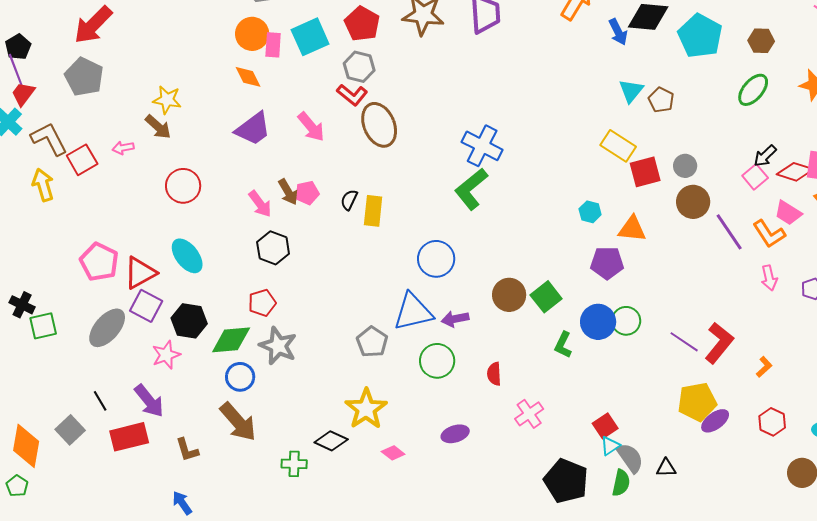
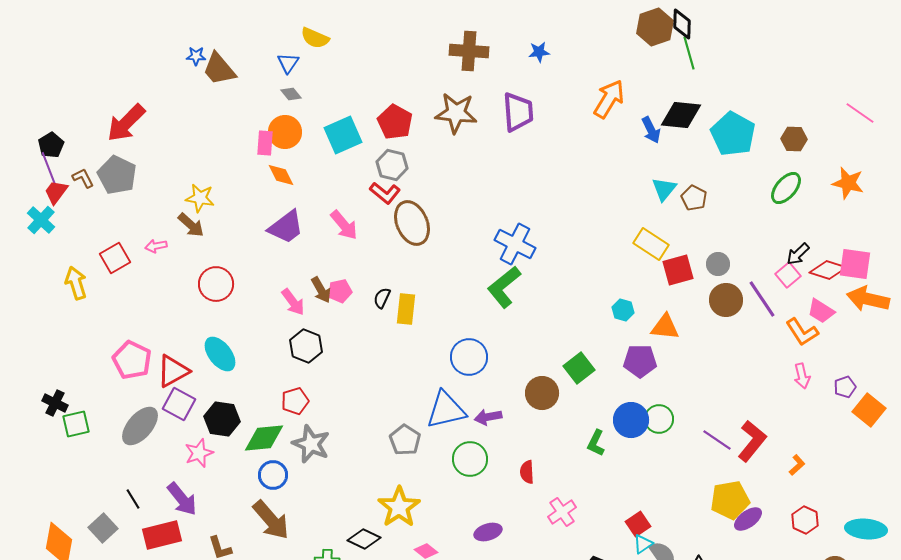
pink rectangle: (273, 45) -> (265, 143), moved
brown L-shape: (49, 139) -> (83, 178), moved, size x0.6
purple line: (729, 232) -> (762, 299), moved
green square: (546, 297) -> (579, 368), moved

